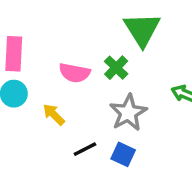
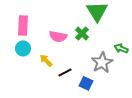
gray star: (128, 113) -> (102, 62), moved
black line: (85, 149) -> (65, 72), moved

